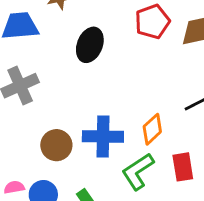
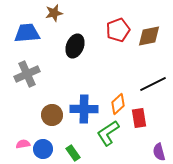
red rectangle: (183, 167) -> (139, 118), moved

